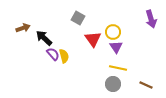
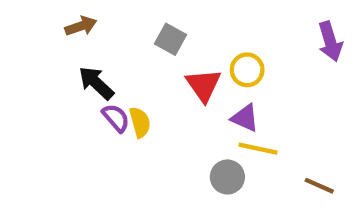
brown arrow: (23, 28) -> (81, 26), moved
purple triangle: (116, 47) -> (245, 118), moved, turned -32
gray circle: (113, 84) -> (227, 177), moved

